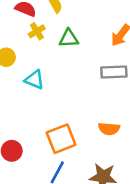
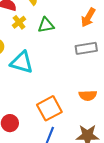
cyan triangle: (34, 80) -> (22, 62), size x1.4

